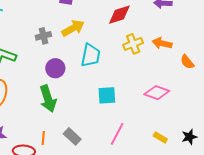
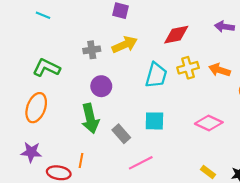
cyan trapezoid: (91, 55) -> (156, 75), moved
pink line: (117, 134) -> (141, 163), moved, turned 30
gray rectangle: (72, 136) -> (121, 134), moved

